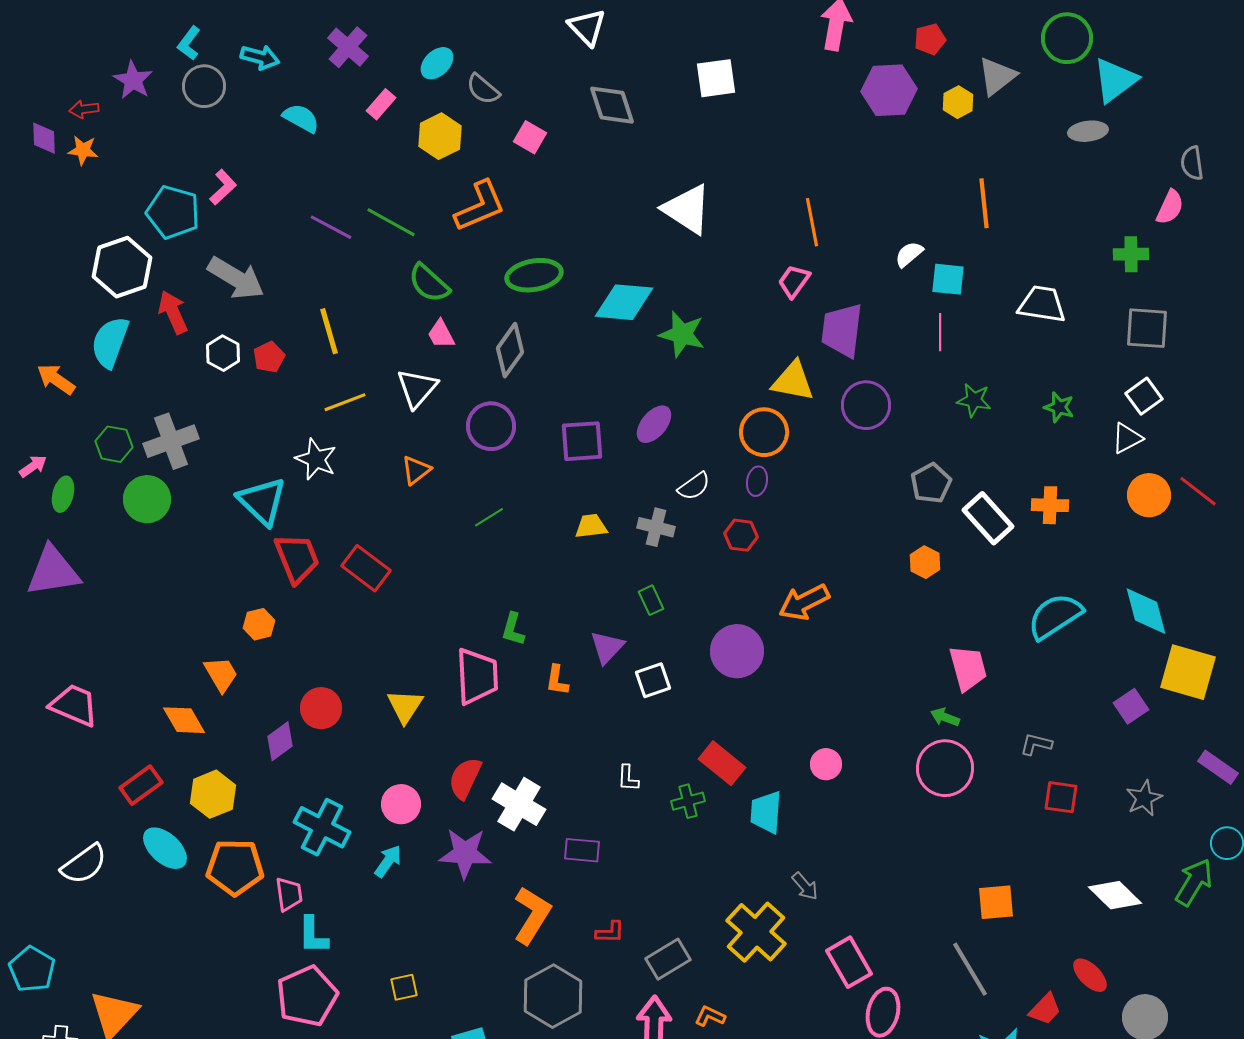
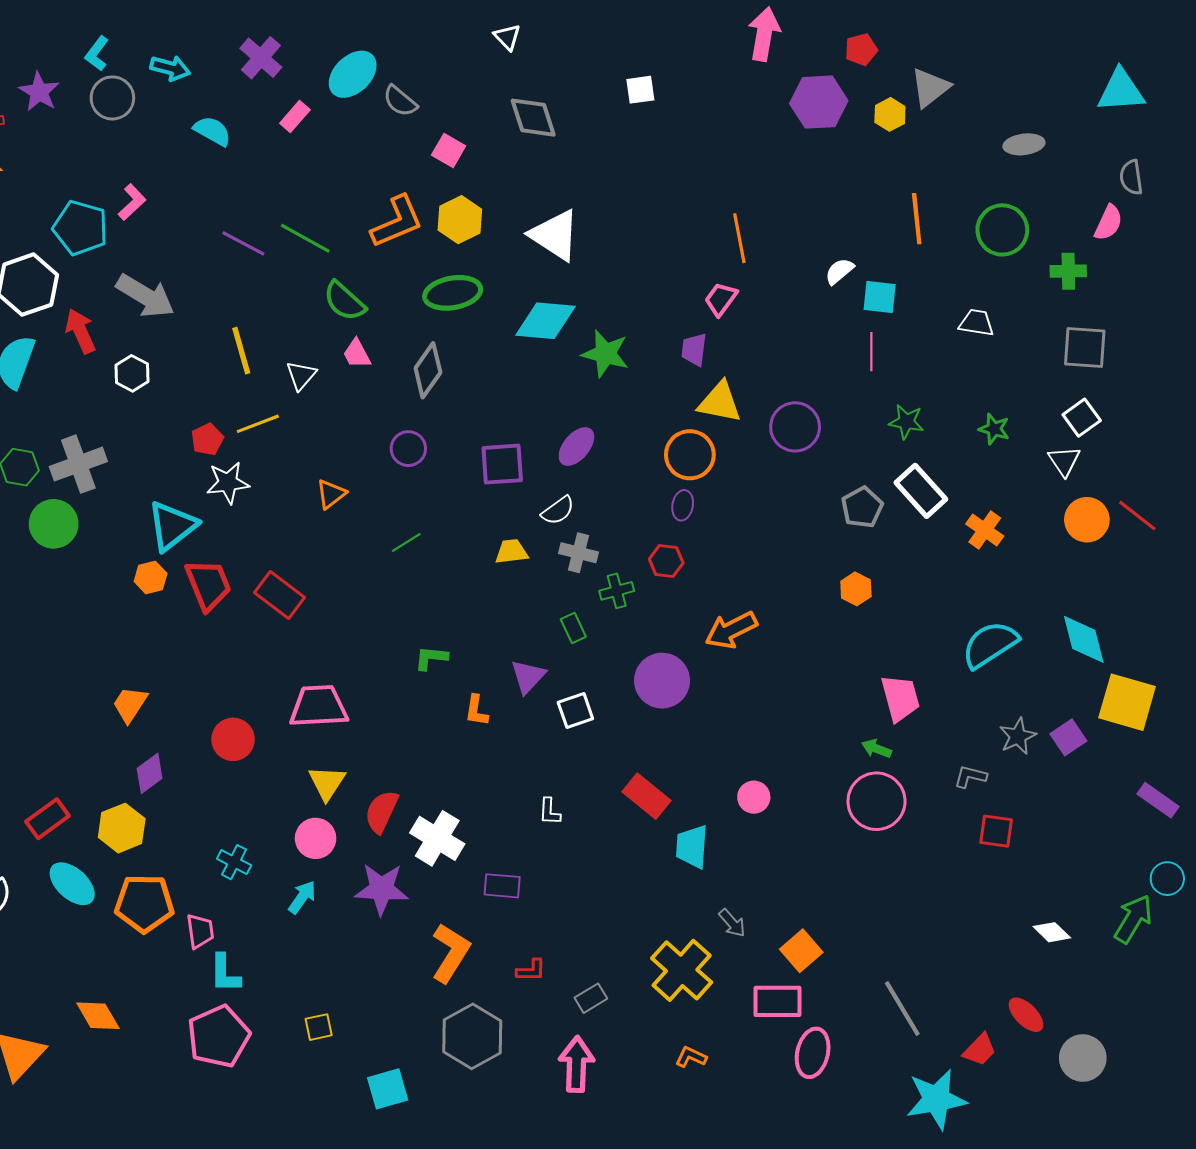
white triangle: (587, 27) -> (507, 37), size x0.7
green circle: (1067, 38) -> (1002, 230), moved
cyan ellipse: (437, 63) -> (353, 74), size x1.4
white square: (716, 78) -> (640, 90), size x0.7
cyan triangle: (1115, 80) -> (1121, 91), moved, turned 33
yellow hexagon: (440, 136) -> (460, 220), moved
white triangle: (687, 209) -> (555, 235), moved
white trapezoid: (1042, 304) -> (977, 323), size x0.7
purple trapezoid: (842, 330) -> (694, 350), moved, size x0.6
red pentagon: (269, 357) -> (207, 439), moved
white triangle: (417, 388) -> (301, 375), moved, size x0.7
purple circle: (491, 426) -> (408, 449), size x0.7
white triangle: (1127, 438) -> (1064, 461), turned -36
white star: (316, 459) -> (228, 483), turned -30
white semicircle: (694, 486) -> (558, 510), moved
cyan triangle: (262, 501) -> (172, 526), turned 38
orange cross: (1050, 505) -> (985, 530), turned 33
white rectangle: (988, 518) -> (921, 491), moved
orange hexagon: (259, 624) -> (151, 577), moved
green L-shape: (513, 629) -> (431, 658), turned 80
orange trapezoid: (221, 674) -> (130, 704), turned -117
pink trapezoid: (477, 676) -> (319, 706), moved, turned -90
yellow triangle: (405, 706) -> (327, 783), moved
orange diamond: (184, 720) -> (98, 1016), moved
purple diamond: (280, 741) -> (150, 773), moved
gray star: (1144, 798) -> (1018, 736), moved
green cross: (688, 801) -> (617, 591), moved
cyan cross: (322, 827) -> (234, 862), size x0.6
white diamond: (1115, 895) -> (1052, 932), size x0.7
orange square: (996, 902) -> (801, 951), moved, turned -36
gray rectangle: (668, 959) -> (591, 998), size x0.7
pink rectangle: (849, 962) -> (778, 1001), turned -60
orange L-shape: (710, 1016) -> (691, 1057), moved

